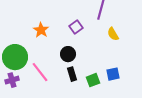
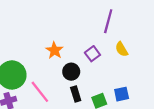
purple square: (76, 27) -> (92, 54), moved
orange star: (41, 30) -> (54, 50), moved

